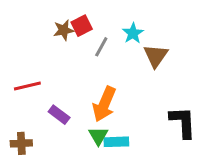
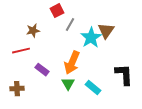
brown star: (64, 30) -> (33, 31), moved
cyan star: (133, 33) -> (91, 38), moved, size x1.5
cyan rectangle: (116, 142) -> (93, 88), moved, turned 42

